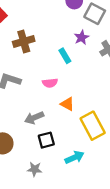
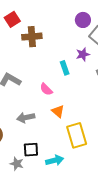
brown cross: (24, 41) -> (32, 37), moved
pink semicircle: (50, 83) -> (46, 89), turned 40
black square: (46, 140) -> (31, 150), moved

